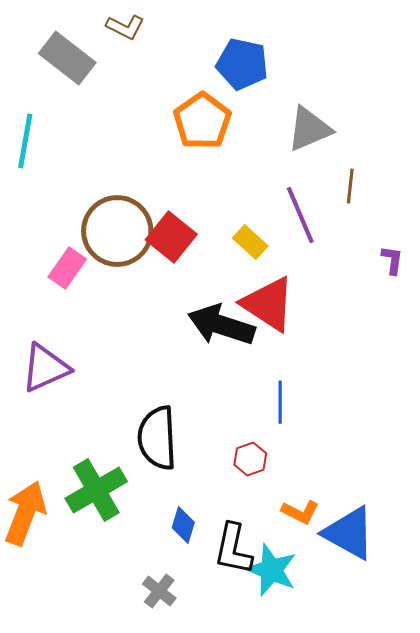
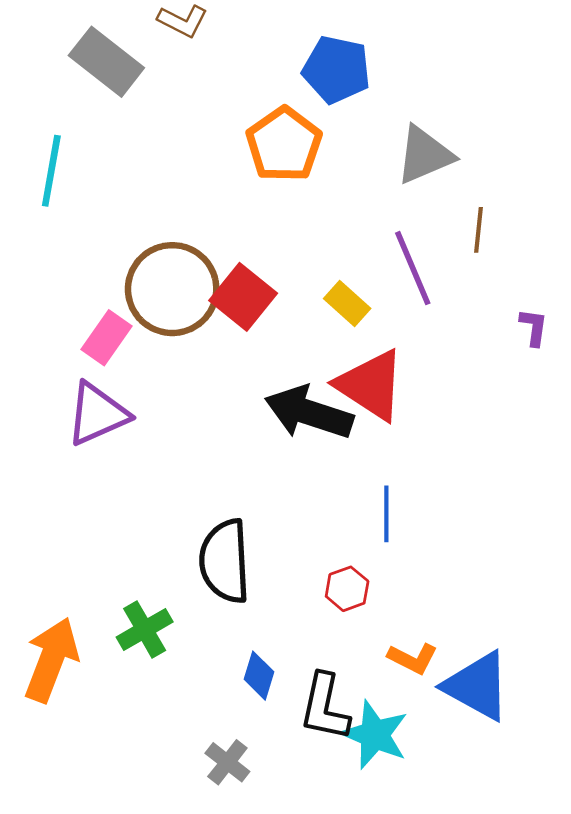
purple triangle: (45, 368) -> (97, 414), moved
green cross: (96, 490) -> (145, 630), size x0.7

